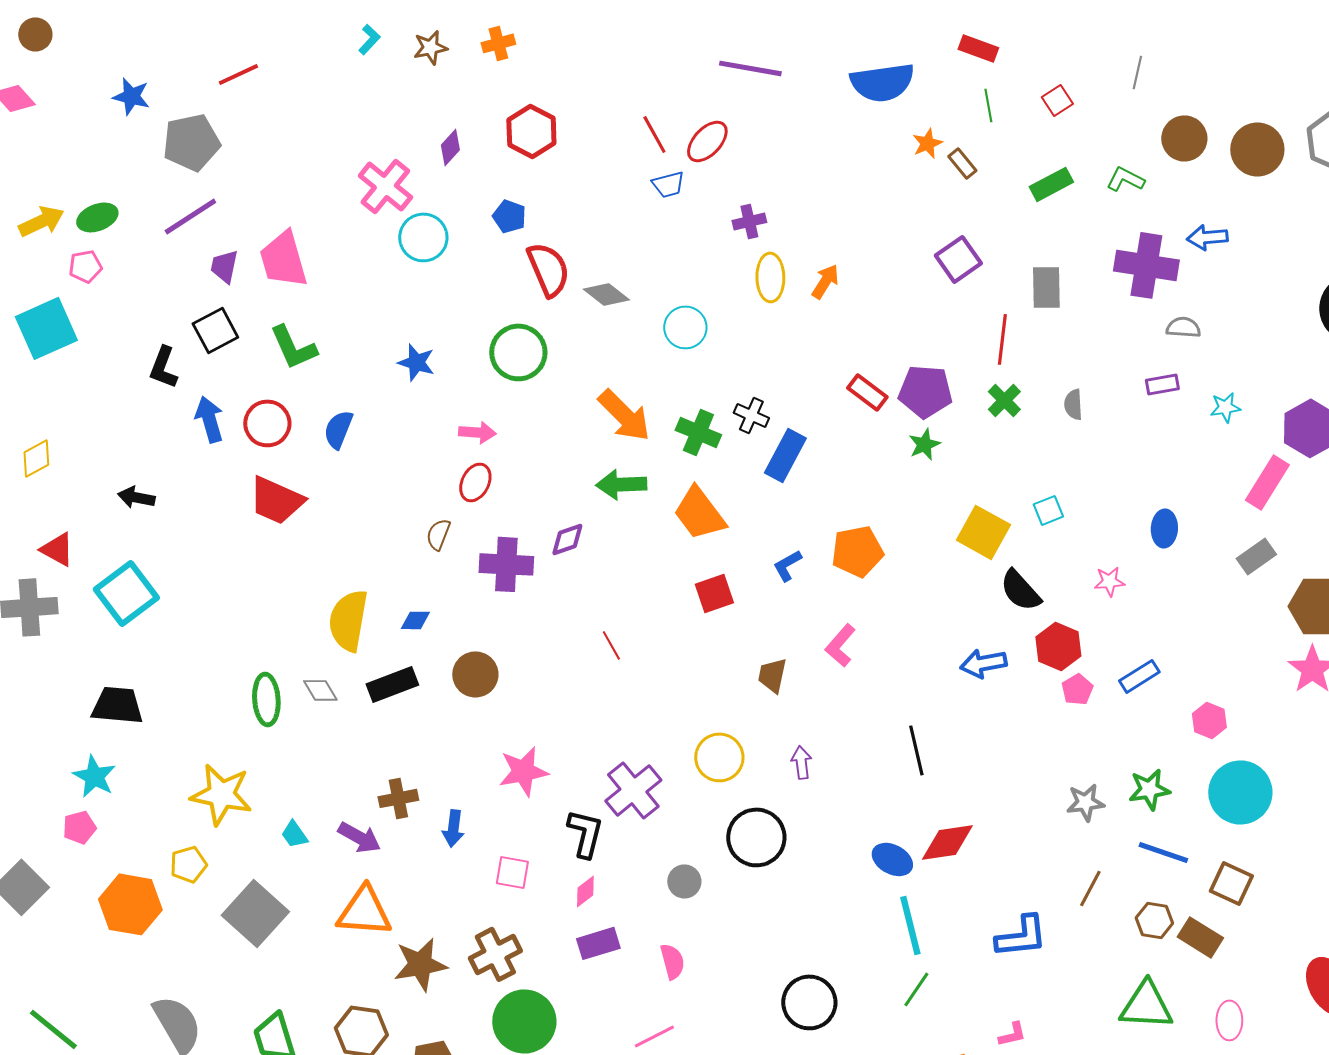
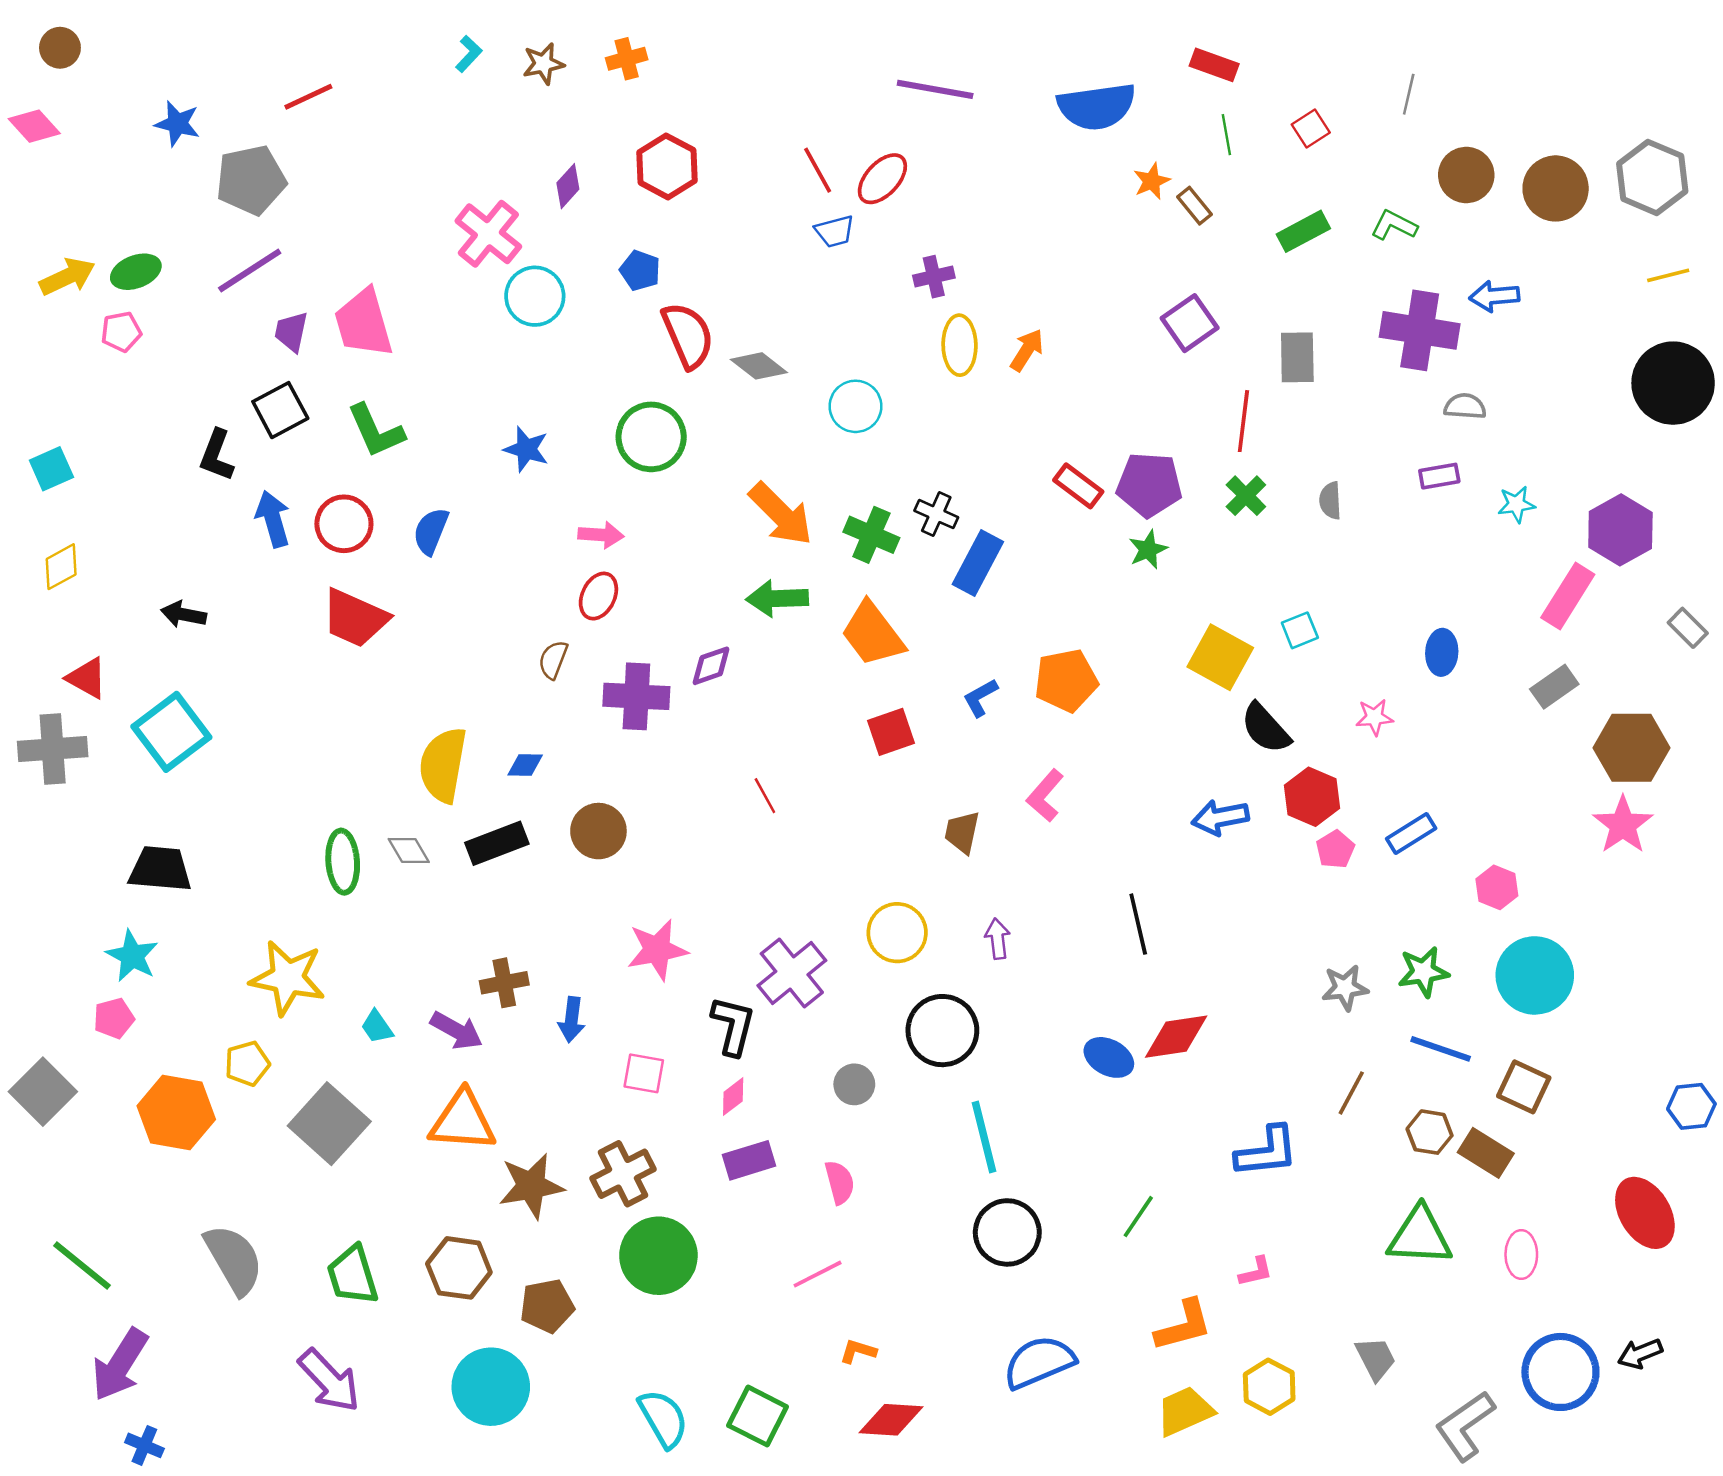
cyan square: (46, 328) -> (51, 469), moved, size x0.6
cyan line: (910, 925) -> (984, 1137), moved

